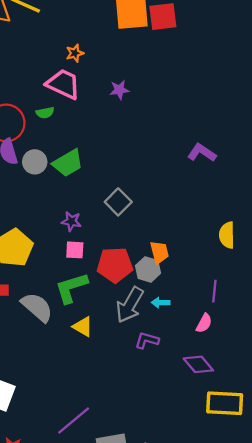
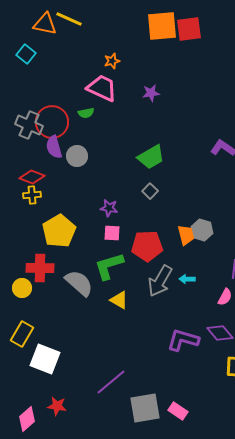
green trapezoid: (68, 163) -> (151, 157), moved
gray square: (118, 202) -> (150, 191), size x0.7
gray hexagon: (148, 269) -> (202, 230), moved
purple L-shape: (147, 340) -> (183, 340), moved, size x1.5

